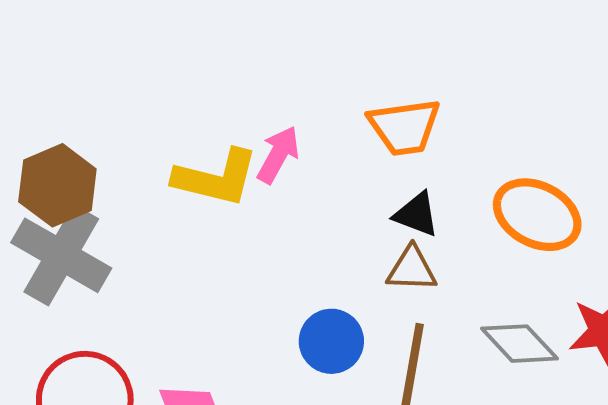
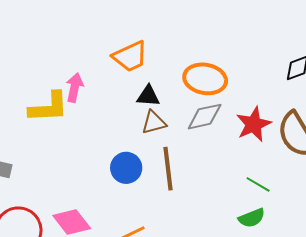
gray diamond: (520, 344) -> (205, 117), moved, turned -42

